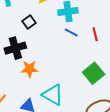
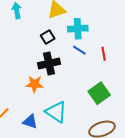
black square: (29, 22) -> (48, 37), moved
black cross: (15, 48) -> (49, 64), moved

